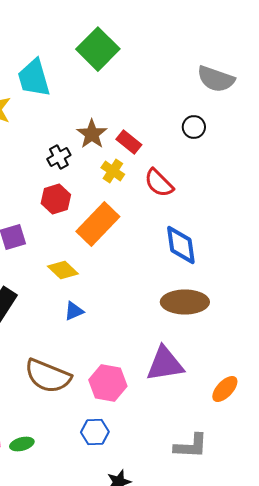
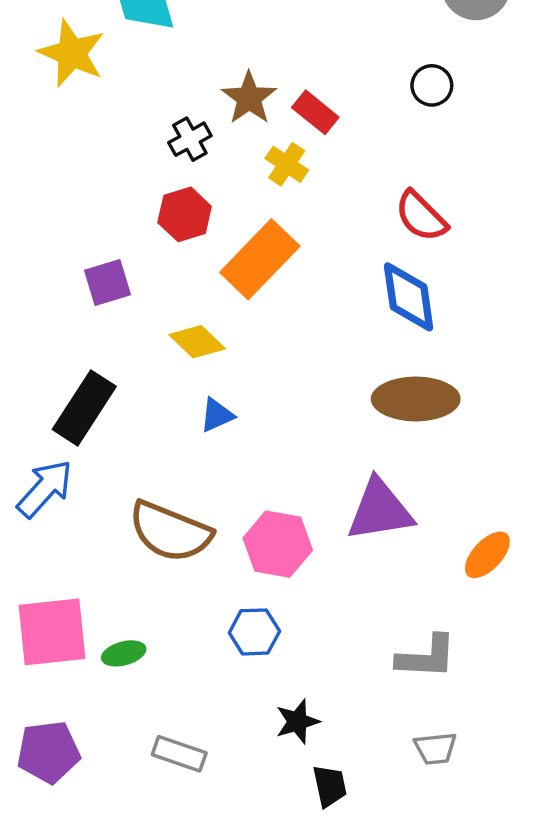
red semicircle: (159, 183) -> (421, 216), moved

